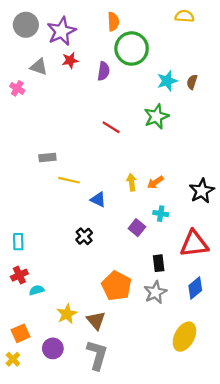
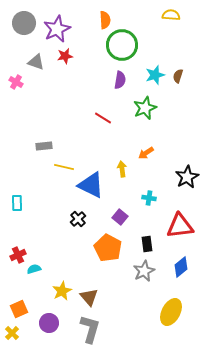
purple semicircle: (104, 71) -> (120, 80), moved
orange arrow: (155, 182) -> (146, 153), moved
blue triangle: (98, 200) -> (91, 185), size x1.8
purple square: (137, 228) -> (120, 217), moved
cyan rectangle: (18, 242) -> (17, 203), moved
orange pentagon: (116, 286) -> (108, 248), moved

